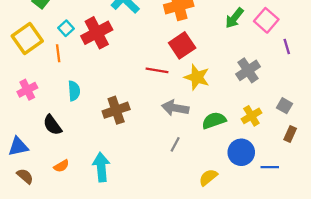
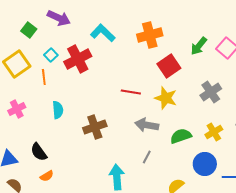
red square: (182, 45) -> (169, 66), moved
black semicircle: (52, 125) -> (39, 152), moved
cyan arrow: (101, 167) -> (117, 177), moved

